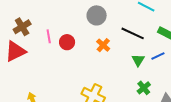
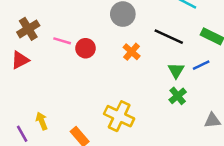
pink line: (49, 36) -> (62, 41), turned -64
red triangle: (15, 51) -> (20, 60), size x0.7
green cross: (144, 88) -> (178, 96), moved

